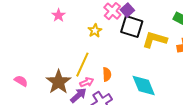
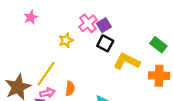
black square: (132, 27) -> (105, 43), size x0.7

